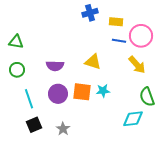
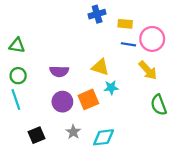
cyan star: (103, 91) -> (111, 88), moved
orange square: (82, 92) -> (88, 99), turned -30
cyan line: (29, 99) -> (16, 99), moved
cyan diamond: (133, 119) -> (104, 137), moved
gray star: (63, 129) -> (73, 132), moved

